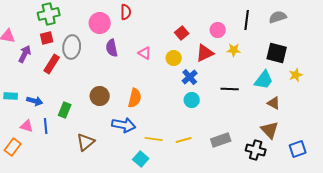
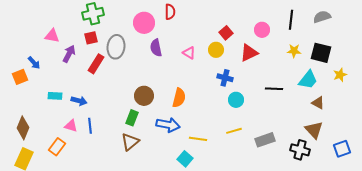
yellow star: (234, 50) -> (294, 51), moved
yellow circle: (174, 58) -> (216, 50), moved
blue cross: (190, 77) -> (225, 78), moved, turned -35
green rectangle: (65, 110) -> (132, 118), moved
yellow line: (184, 140) -> (234, 131), moved

